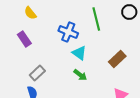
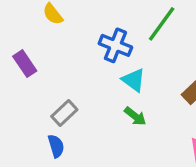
green line: (96, 19) -> (162, 24), turned 50
purple rectangle: (24, 39) -> (25, 64), moved

